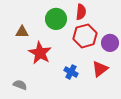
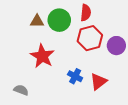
brown triangle: (22, 32) -> (37, 21), moved
red triangle: (100, 69) -> (98, 82), moved

